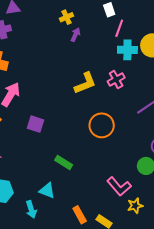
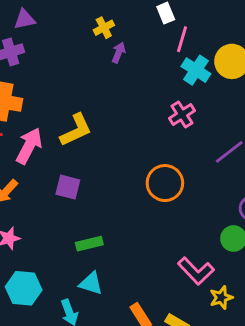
cyan cross: (127, 50) -> (196, 70), turned 36
yellow L-shape: (85, 83) -> (76, 130), moved
green rectangle: (64, 163) -> (89, 244), moved, turned -42

